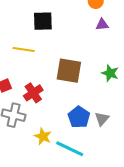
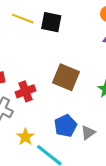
yellow line: (24, 49) -> (23, 19), moved

